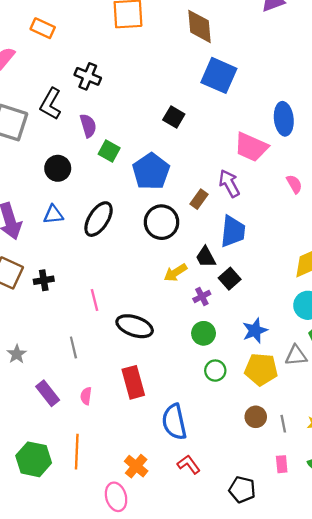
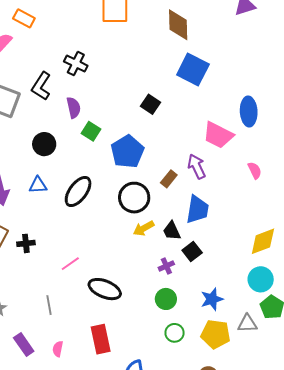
orange rectangle: (43, 28) -> (24, 18), moved
yellow arrow: (175, 273) -> (144, 228), moved
pink line: (95, 300) -> (70, 264), turned 66

